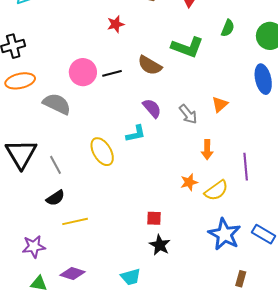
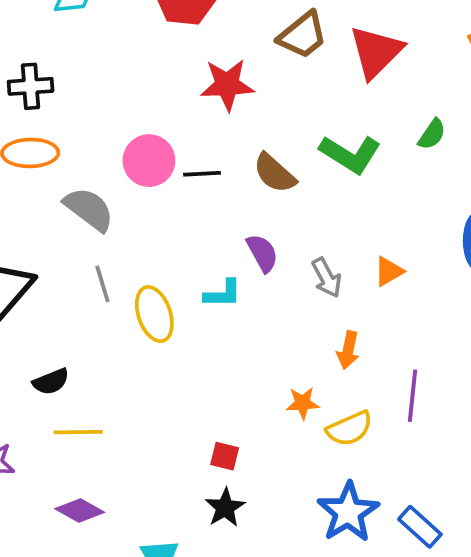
red star: (116, 24) -> (227, 85), size x1.6
gray line: (56, 165) -> (102, 284), moved
purple diamond: (73, 274) -> (80, 511), moved

